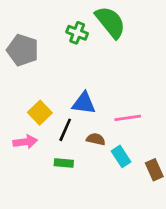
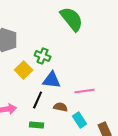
green cross: (77, 33) -> (43, 56), moved
yellow square: (40, 113) -> (24, 70), moved

